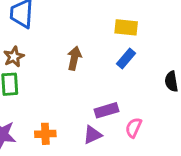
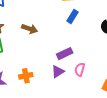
brown arrow: (74, 58) -> (30, 29), moved, turned 105
pink semicircle: (134, 128) -> (80, 69), moved

